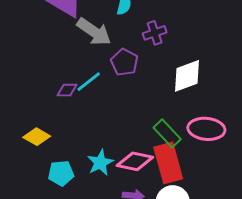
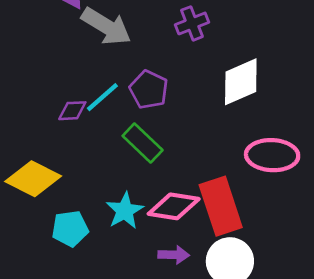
purple pentagon: (124, 62) -> (149, 90), moved
green rectangle: (167, 133) -> (143, 143), moved
yellow diamond: (37, 137) -> (33, 179), size x1.4

